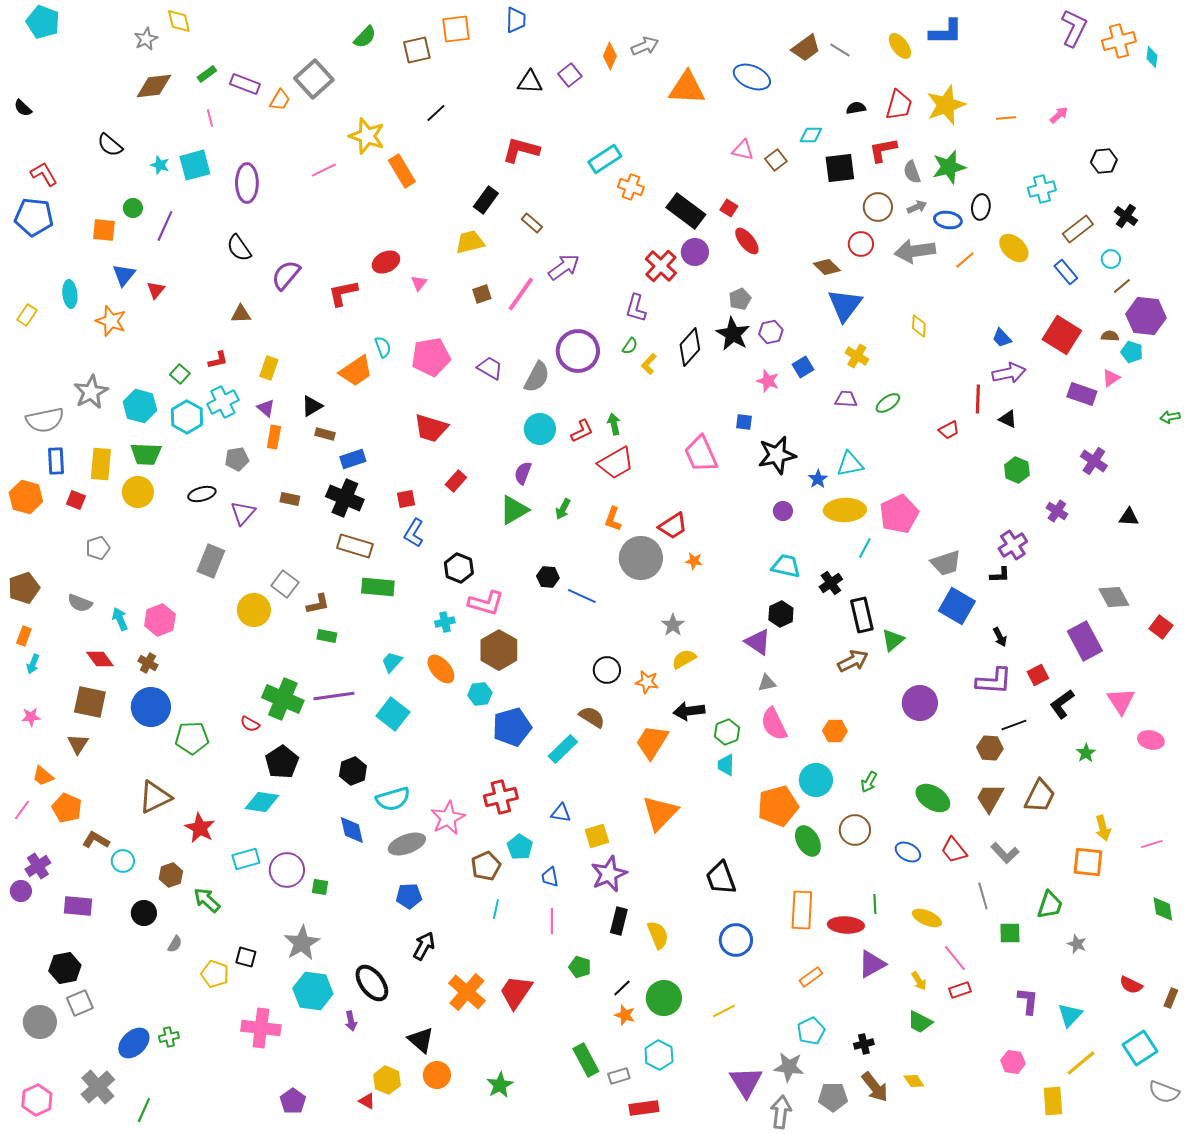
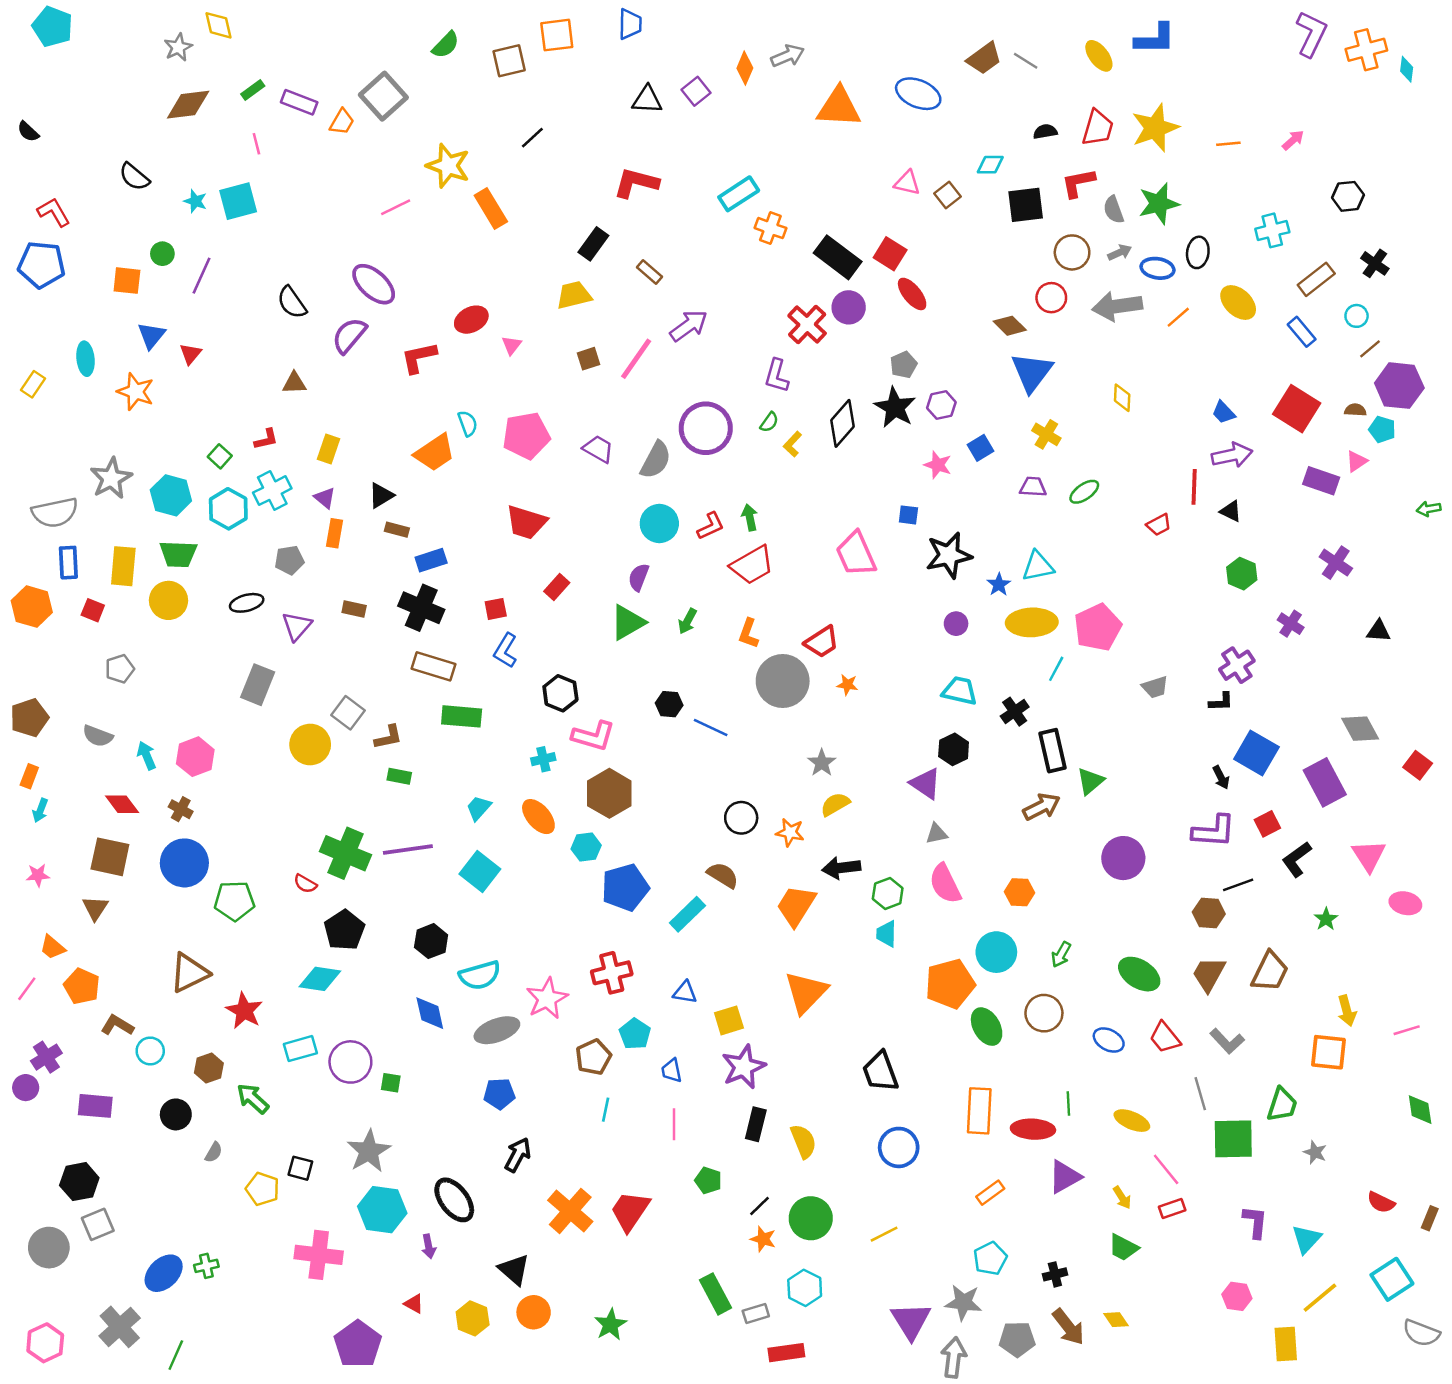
purple ellipse: (247, 183) -> (374, 284), moved, turned -48
red square: (729, 208) -> (890, 254), size x1.5
gray trapezoid: (946, 563) -> (1155, 687), size x0.7
blue square: (957, 606) -> (1256, 753), moved
green square: (1010, 933) -> (1233, 1139), size x1.6
purple pentagon: (293, 1101) -> (358, 1344), size x1.5
red triangle: (367, 1101) -> (414, 1304), moved

